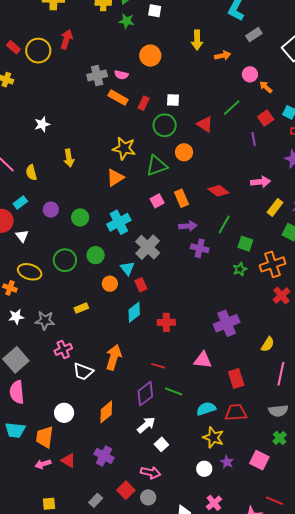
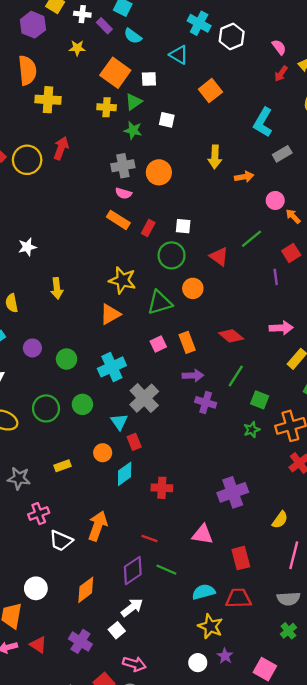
gray cross: (97, 75) -> (123, 166), moved
orange circle: (110, 284) -> (103, 453), moved
white square: (161, 444) -> (117, 630), moved
pink square: (259, 460) -> (265, 669), moved

